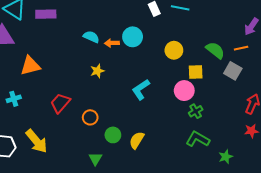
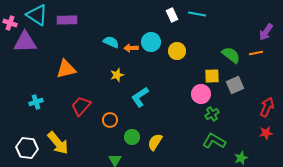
yellow circle: (174, 50) -> (177, 51), moved
orange triangle: (30, 66) -> (66, 69), moved
gray square: (233, 71) -> (235, 85), moved, turned 36
cyan L-shape: (141, 90) -> (140, 97), moved

